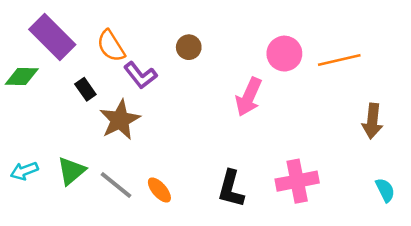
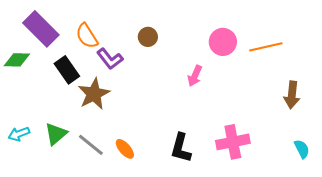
black rectangle: (85, 89) -> (67, 70), size x1.5
pink arrow: (249, 97) -> (195, 76), size x0.7

